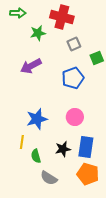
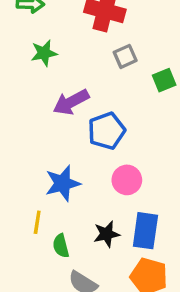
green star: (38, 33) -> (44, 53), moved
purple arrow: (31, 66) -> (71, 102), moved
blue pentagon: (73, 78) -> (107, 131), moved

